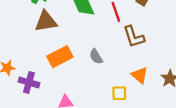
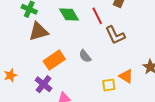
orange triangle: (140, 75) -> (126, 76), moved
purple cross: (29, 82) -> (43, 84), moved, turned 30

